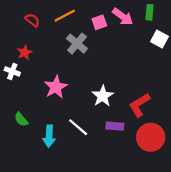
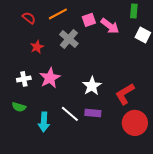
pink arrow: (123, 17) -> (110, 26), moved
red star: (25, 52) -> (37, 47), moved
white cross: (12, 71) -> (24, 79), moved, turned -32
green semicircle: (21, 119) -> (19, 107), turned -32
purple rectangle: (115, 126) -> (93, 113), moved

